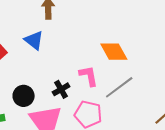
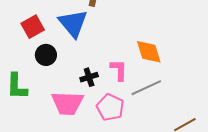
blue triangle: (34, 40) -> (73, 23), size x1.5
black circle: (24, 96) -> (46, 55), moved

